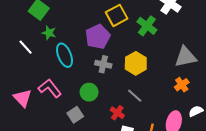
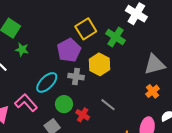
cyan ellipse: (65, 55) -> (47, 82), moved, turned 70
yellow hexagon: (136, 63) -> (99, 64), moved
red cross: (117, 113) -> (83, 115), moved

